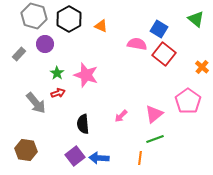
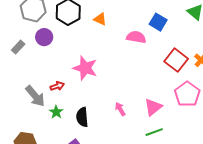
red square: (164, 54) -> (176, 60), moved
green star: (57, 73) -> (56, 112), moved
pink arrow: (121, 116) -> (120, 109), turned 104

